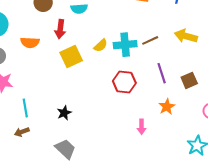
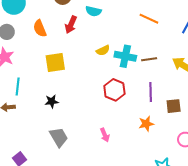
orange semicircle: (30, 42) -> (40, 28), turned 48
yellow square: (71, 57) -> (55, 63), moved
pink arrow: (142, 127) -> (105, 135), moved, turned -40
gray trapezoid: (65, 149) -> (59, 137), moved

